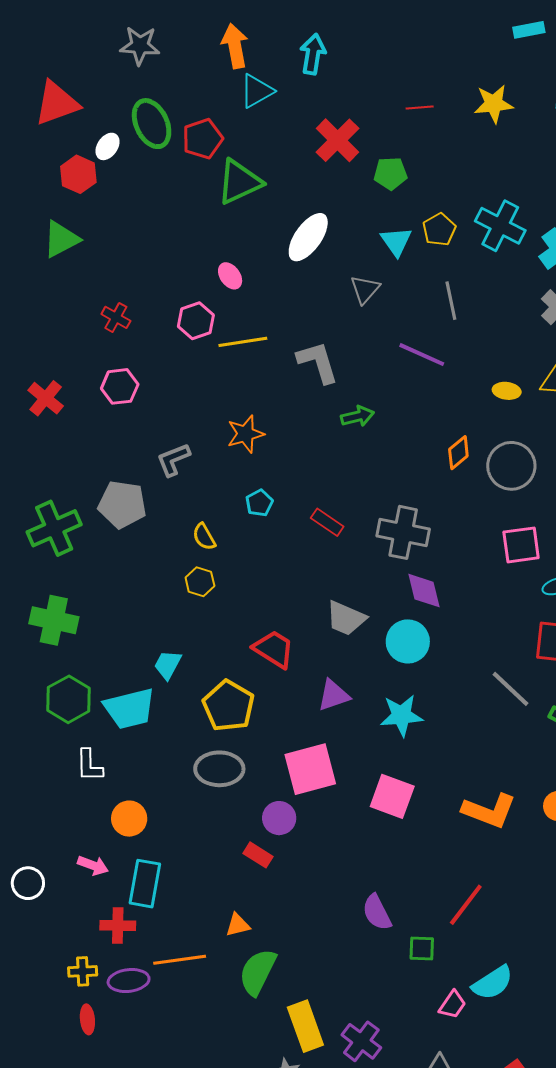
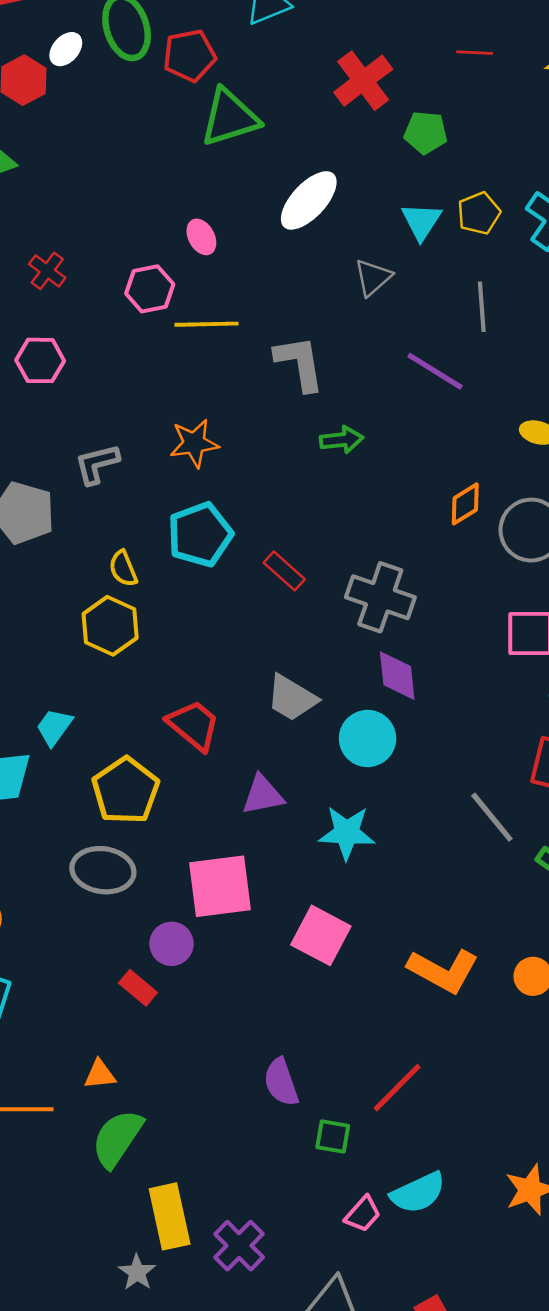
cyan pentagon: (259, 503) -> (200, 535), size x1.8
yellow hexagon: (200, 582) -> (110, 626), size x1.5

